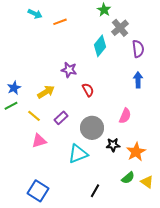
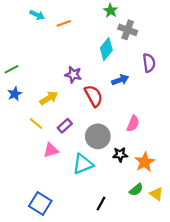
gray cross: (120, 28) -> (128, 30), turned -30
purple semicircle: (138, 49) -> (149, 63), moved
blue arrow: (138, 80) -> (120, 80), moved, turned 70
red semicircle: (88, 90) -> (94, 96), size x1.5
green line: (11, 106) -> (11, 69), moved
pink triangle: (39, 141) -> (51, 150), moved

